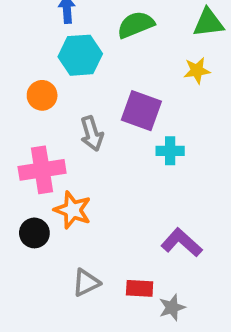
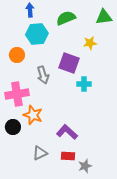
yellow star: (197, 71) -> (90, 43), moved
purple L-shape: (182, 243) -> (67, 132), moved

